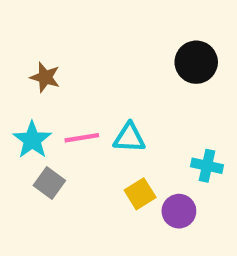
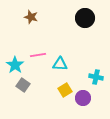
black circle: (196, 62) -> (85, 18), moved
brown star: (45, 77) -> (31, 17), moved
pink line: (82, 138) -> (38, 55), moved

